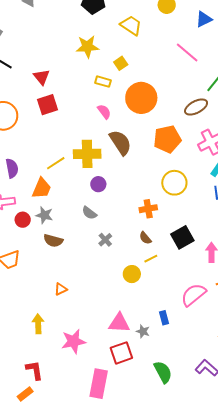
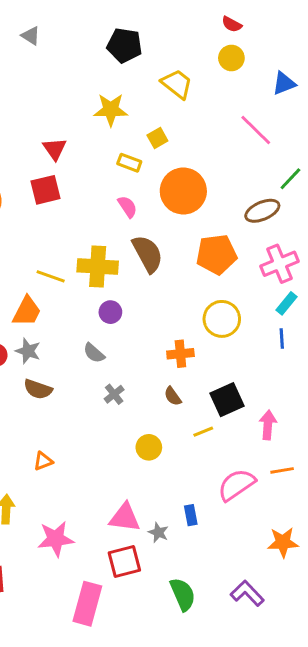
red triangle: (42, 77) -> (55, 149), moved
yellow line: (56, 163) -> (51, 276), turned 48
yellow line: (151, 259) -> (203, 432), moved

